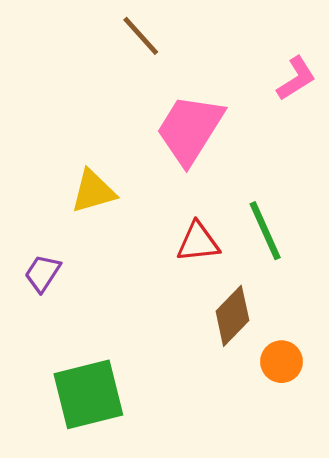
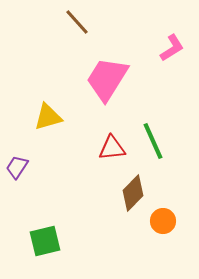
green square: (88, 394) -> (45, 241), size x0.7

